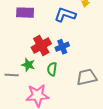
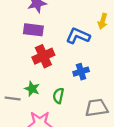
red cross: (41, 46) -> (43, 56), moved
blue cross: (62, 47) -> (81, 72), moved

